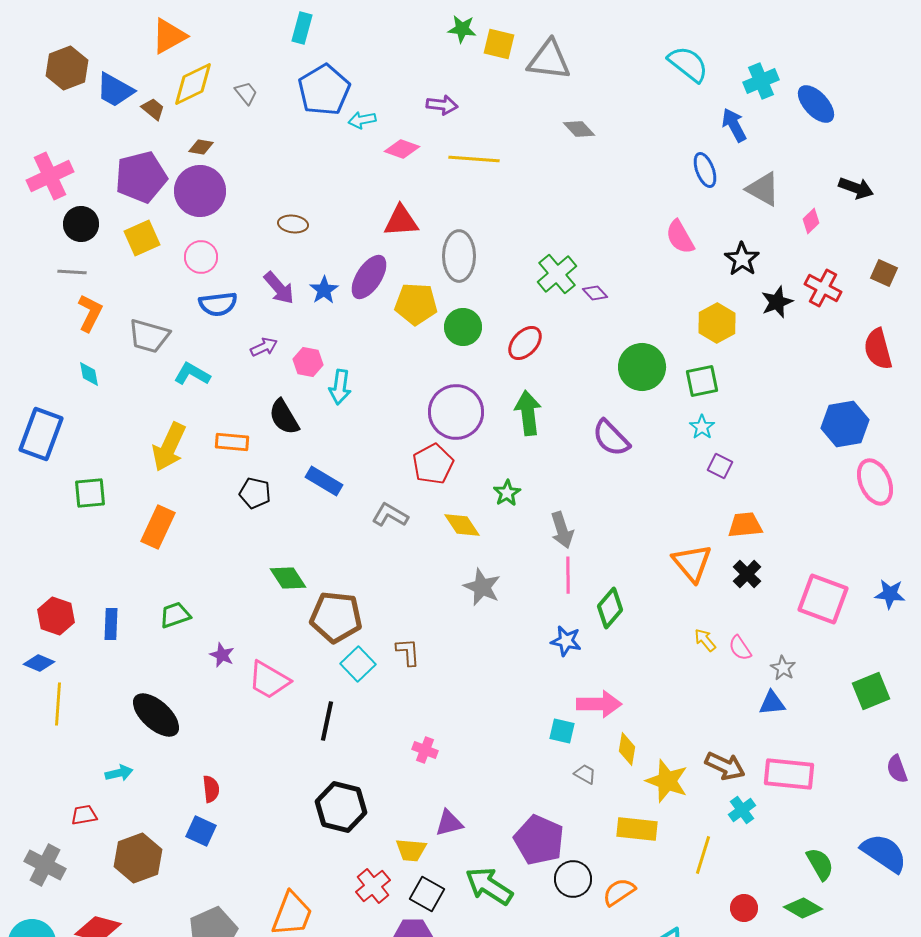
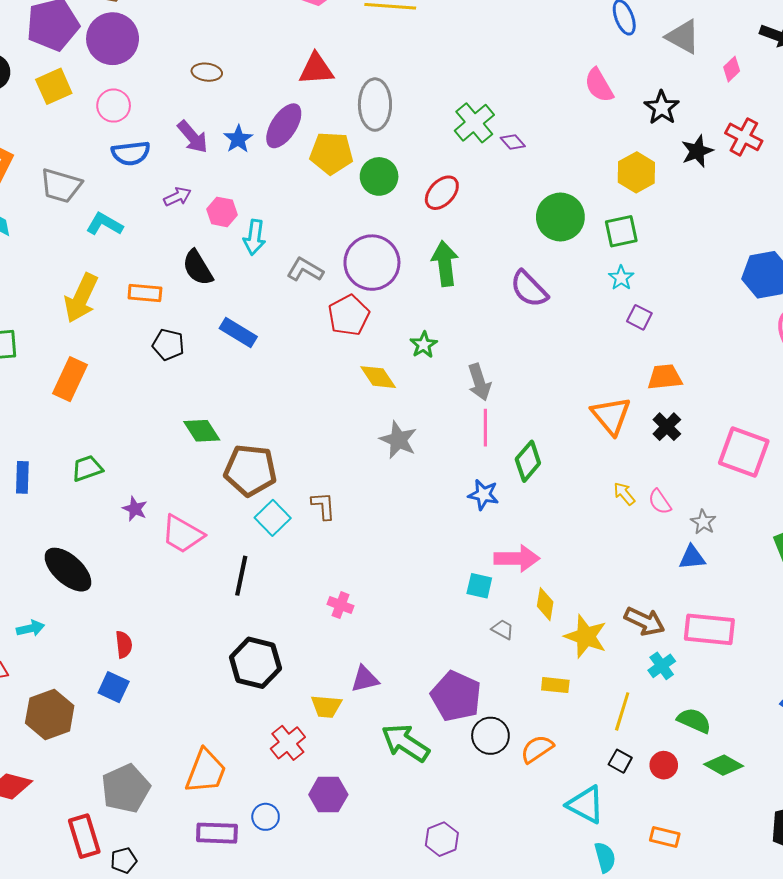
gray L-shape: (390, 515) -> (305, 270), moved
yellow rectangle: (637, 829) -> (555, 685), size x0.7
green semicircle: (820, 864) -> (694, 721), moved, turned -36
black square: (427, 894) -> (620, 761), moved, size x0.7

